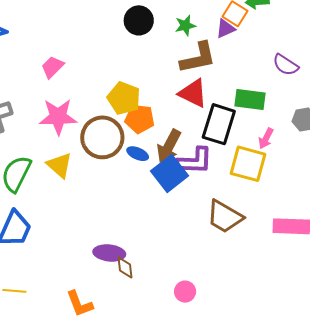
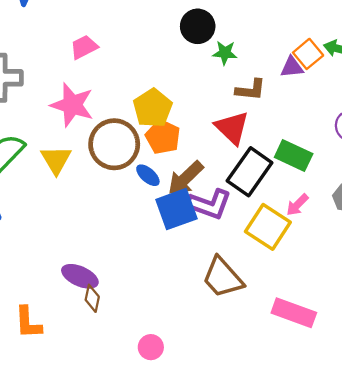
green star: (185, 26) -> (225, 53), moved
brown L-shape: (198, 58) -> (251, 90), size x0.7

